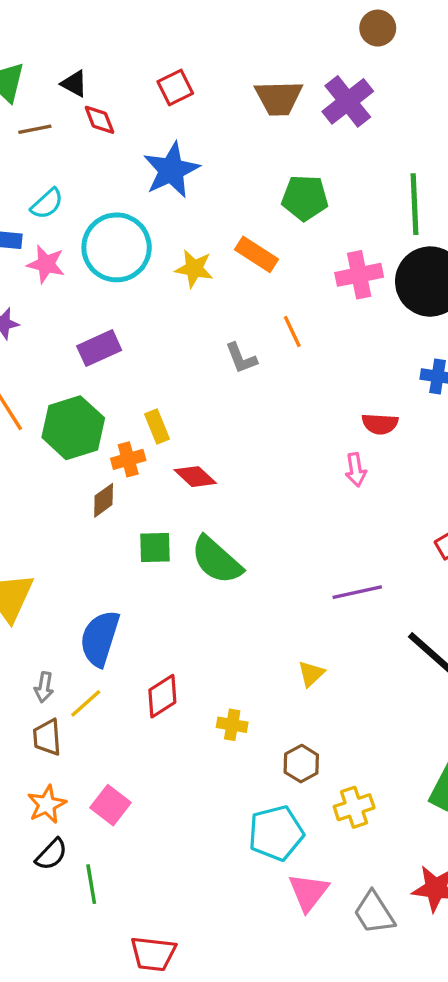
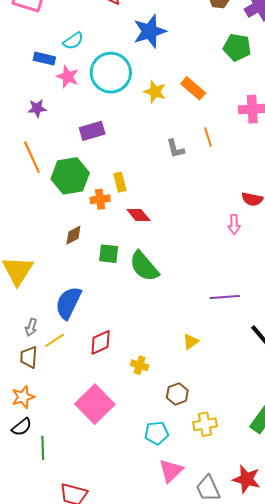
green pentagon: (305, 198) -> (237, 47), moved
brown diamond: (104, 500) -> (73, 235), moved
pink square: (111, 805) -> (95, 404), moved, size x1.6
cyan pentagon: (276, 833) -> (157, 433), size x0.7

